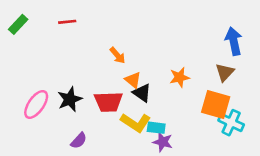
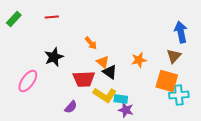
black star: (70, 99) -> (54, 57), moved
cyan cross: (231, 123) -> (179, 95), turned -30
purple semicircle: (79, 141) -> (71, 107), moved

